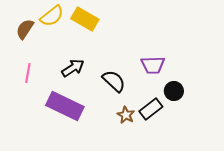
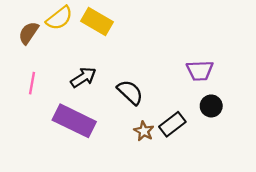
purple trapezoid: (153, 65) -> (200, 71), moved
black circle: (174, 91) -> (211, 106), moved

